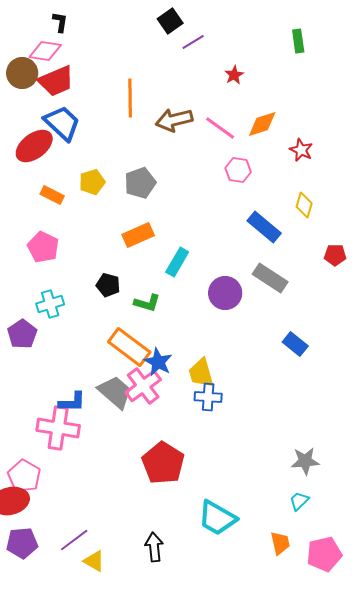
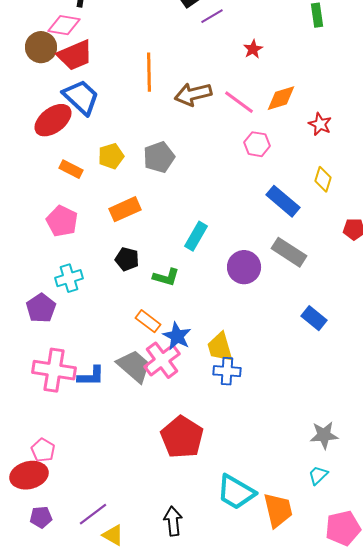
orange rectangle: (138, 235) -> (125, 209), moved
orange rectangle: (129, 347) -> (148, 321), size x0.6
pink cross: (58, 428) -> (54, 370), moved
pink pentagon: (24, 476) -> (43, 450), size x0.7
purple pentagon: (22, 543) -> (41, 517), size x0.7
orange trapezoid: (280, 543) -> (278, 510), moved, size x1.5

